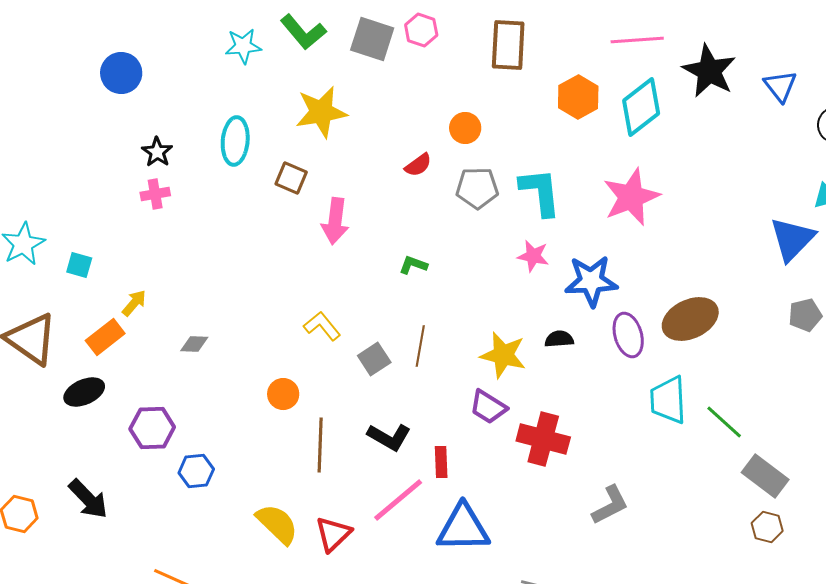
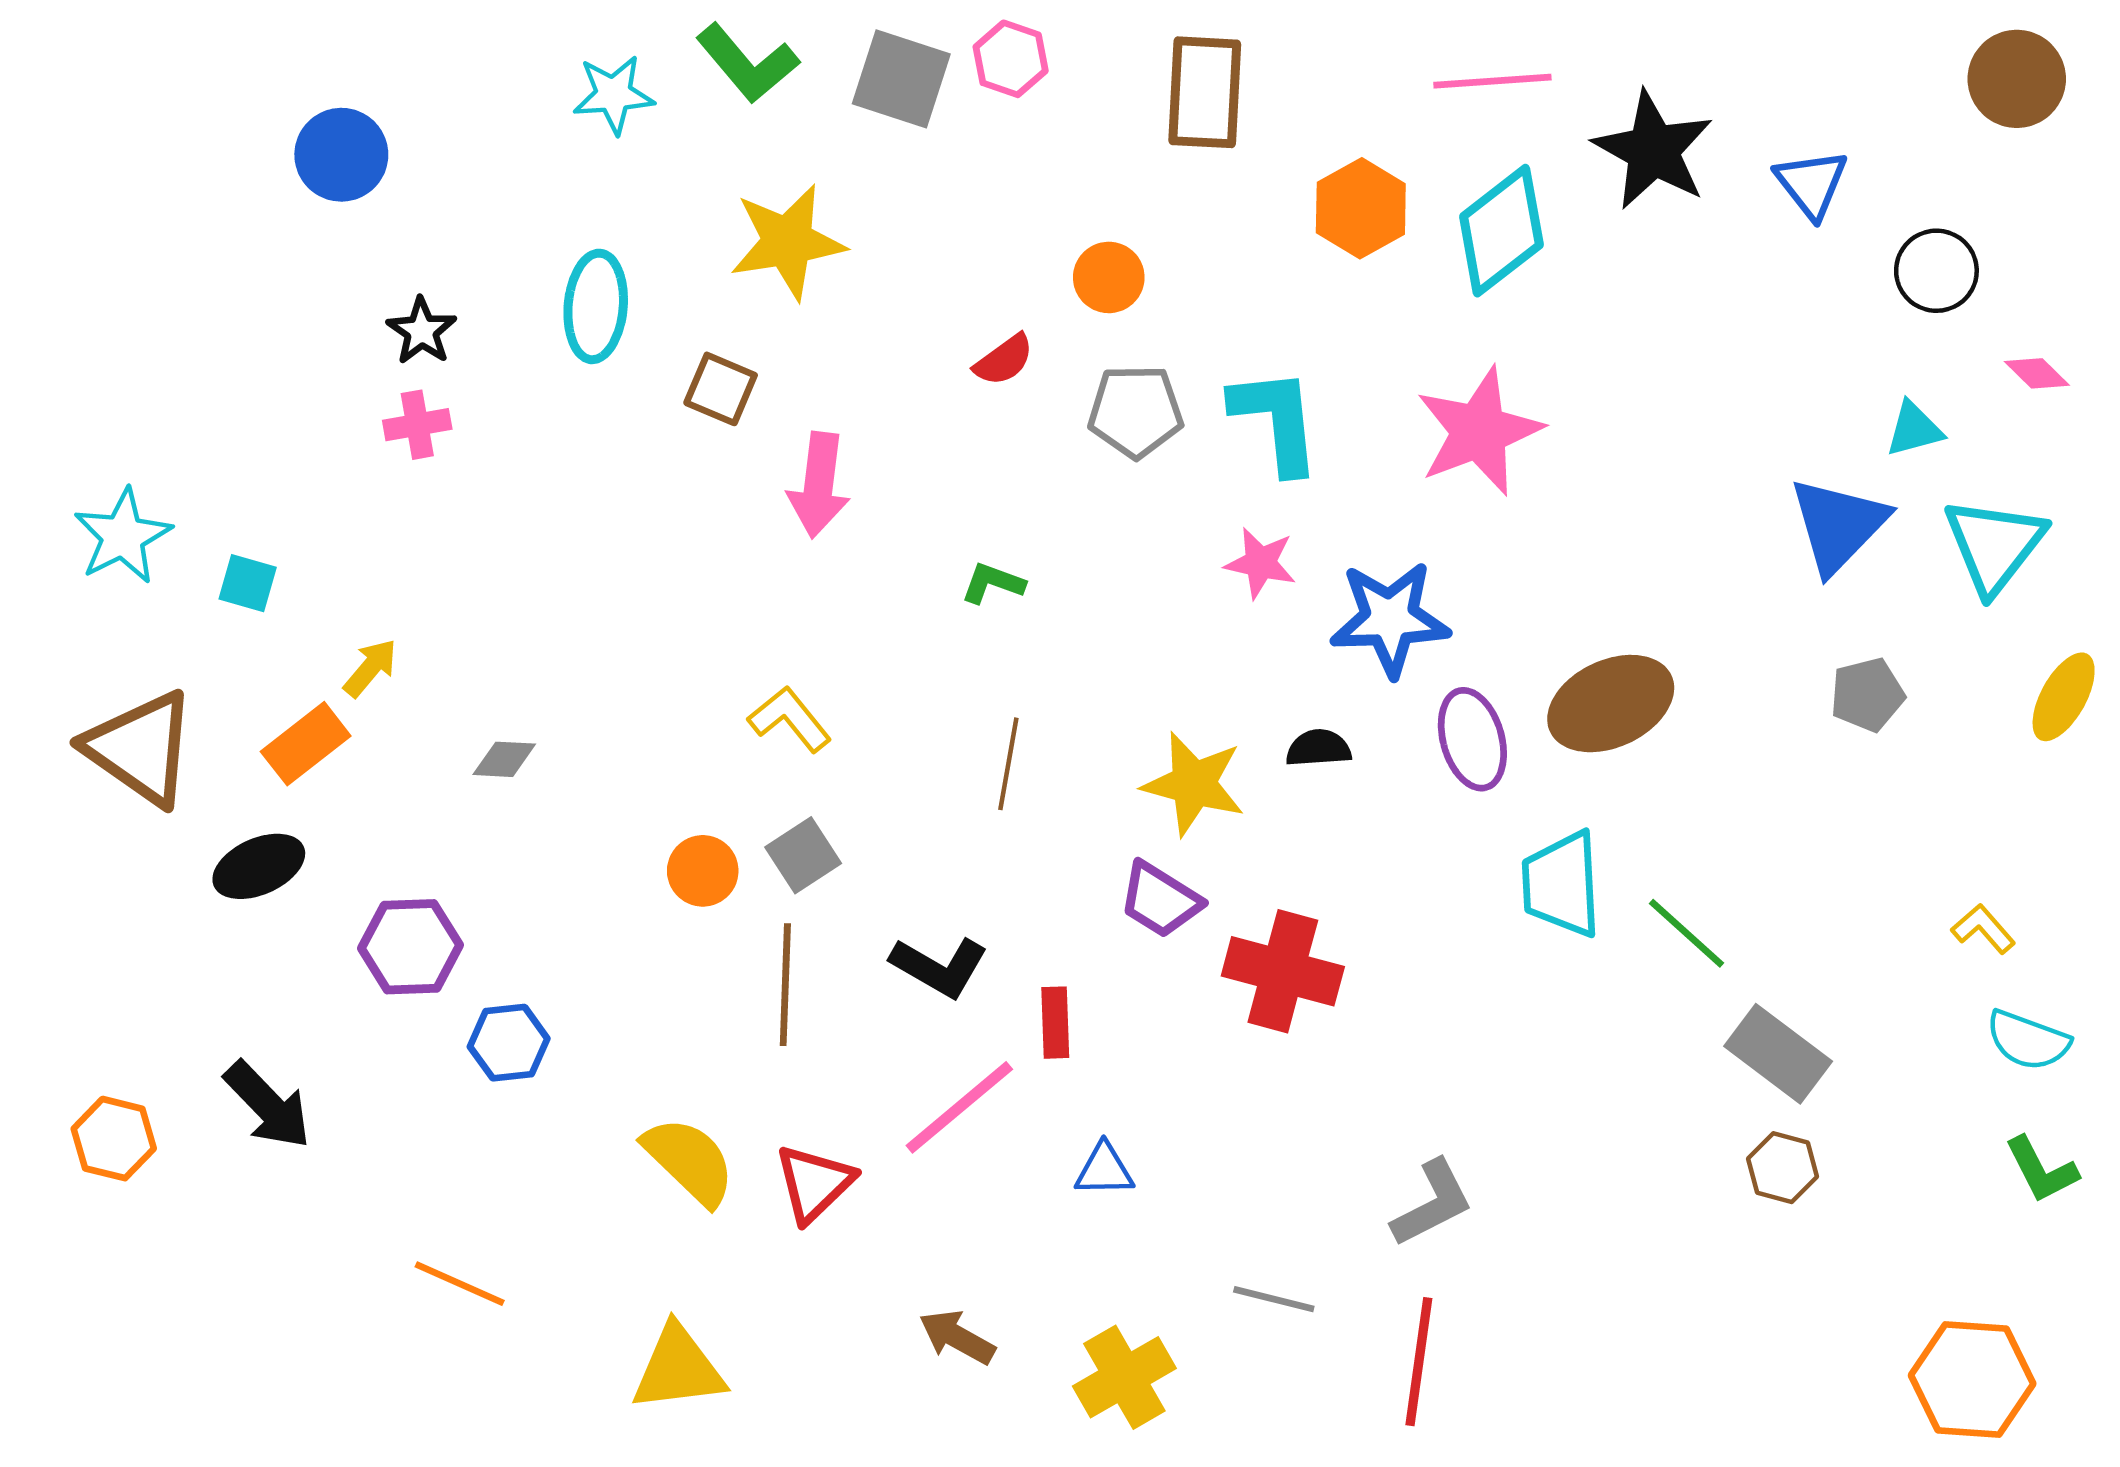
gray square: (374, 359) -> (803, 855), moved
gray L-shape: (610, 505) -> (1432, 1203), moved
blue triangle: (463, 528) -> (1104, 1170), size x0.5

